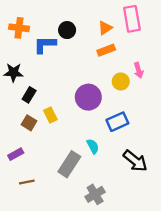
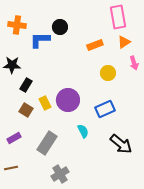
orange triangle: (105, 28) -> (124, 42), moved
pink arrow: (139, 70) -> (134, 63), moved
purple circle: (88, 97) -> (68, 100), moved
gray rectangle: (69, 164) -> (47, 143), moved
brown line: (27, 182) -> (11, 168), moved
gray cross: (95, 194) -> (60, 174), moved

